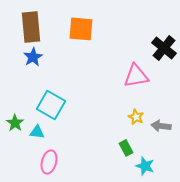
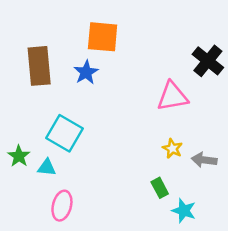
brown rectangle: (31, 27) -> (39, 66), moved
blue star: (33, 57) -> (86, 72), moved

